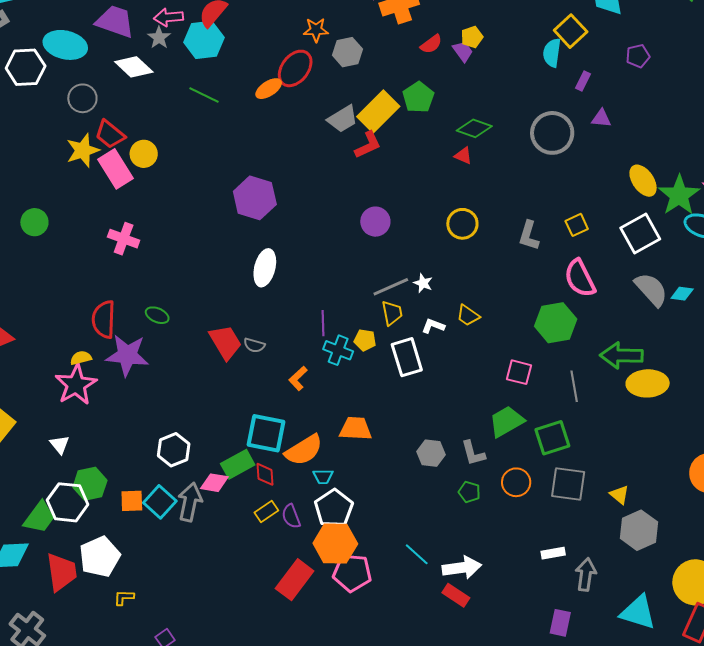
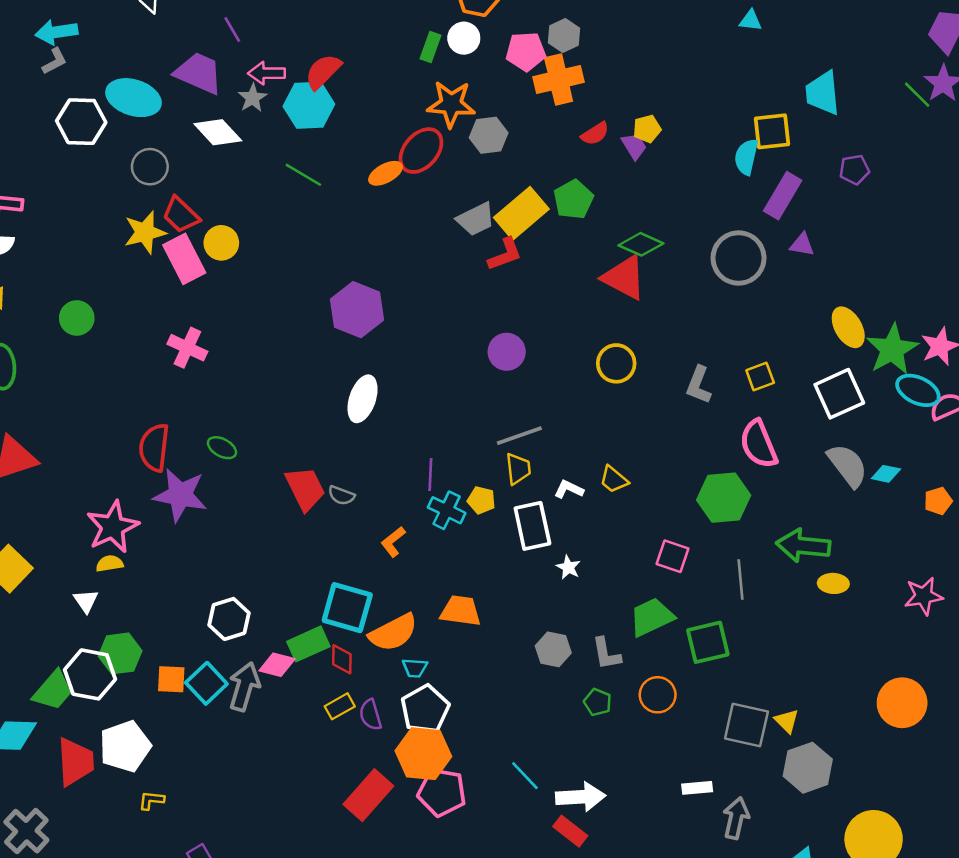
orange star: (316, 30) -> (451, 104), size x1.5
yellow square: (571, 31) -> (772, 131), turned 32
purple rectangle: (583, 81) -> (783, 196), size x1.8
red triangle: (463, 156) -> (624, 278), size x2.0
white star: (423, 283) -> (568, 567), moved
yellow semicircle: (81, 358) -> (110, 564), moved
yellow ellipse: (648, 383) -> (833, 583), size x0.6
gray square: (568, 484) -> (746, 725), moved

